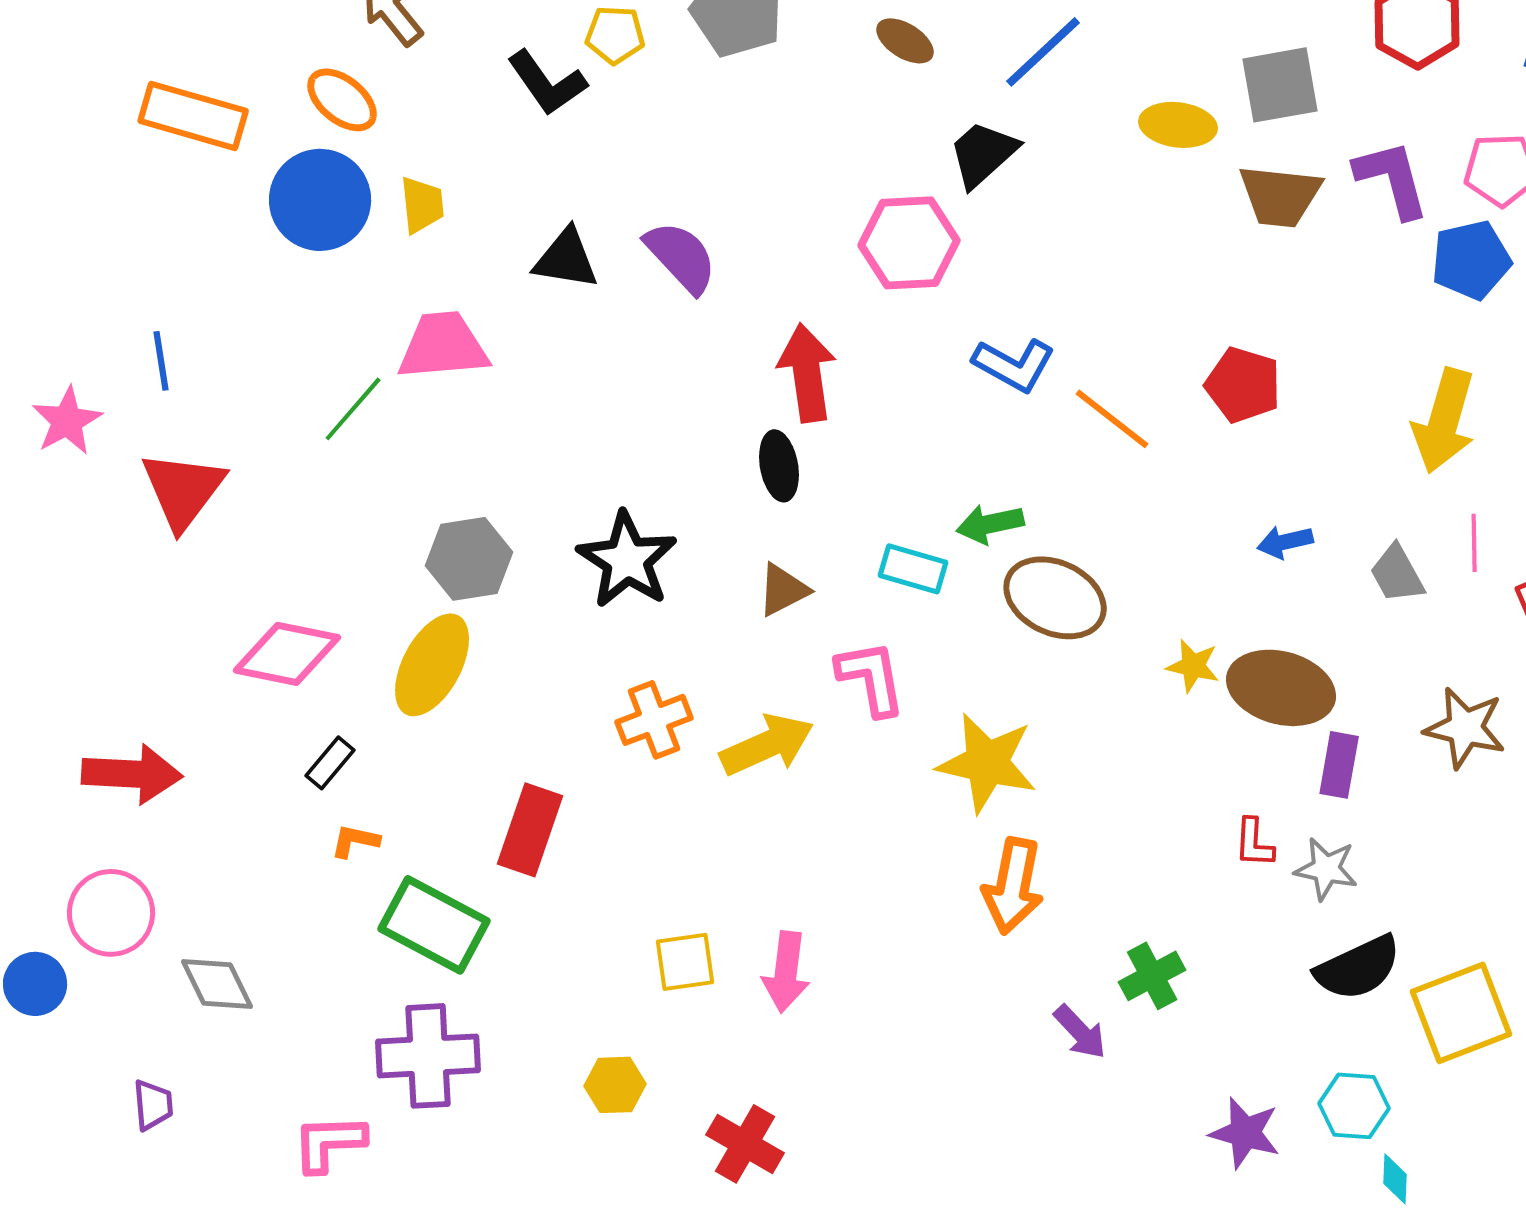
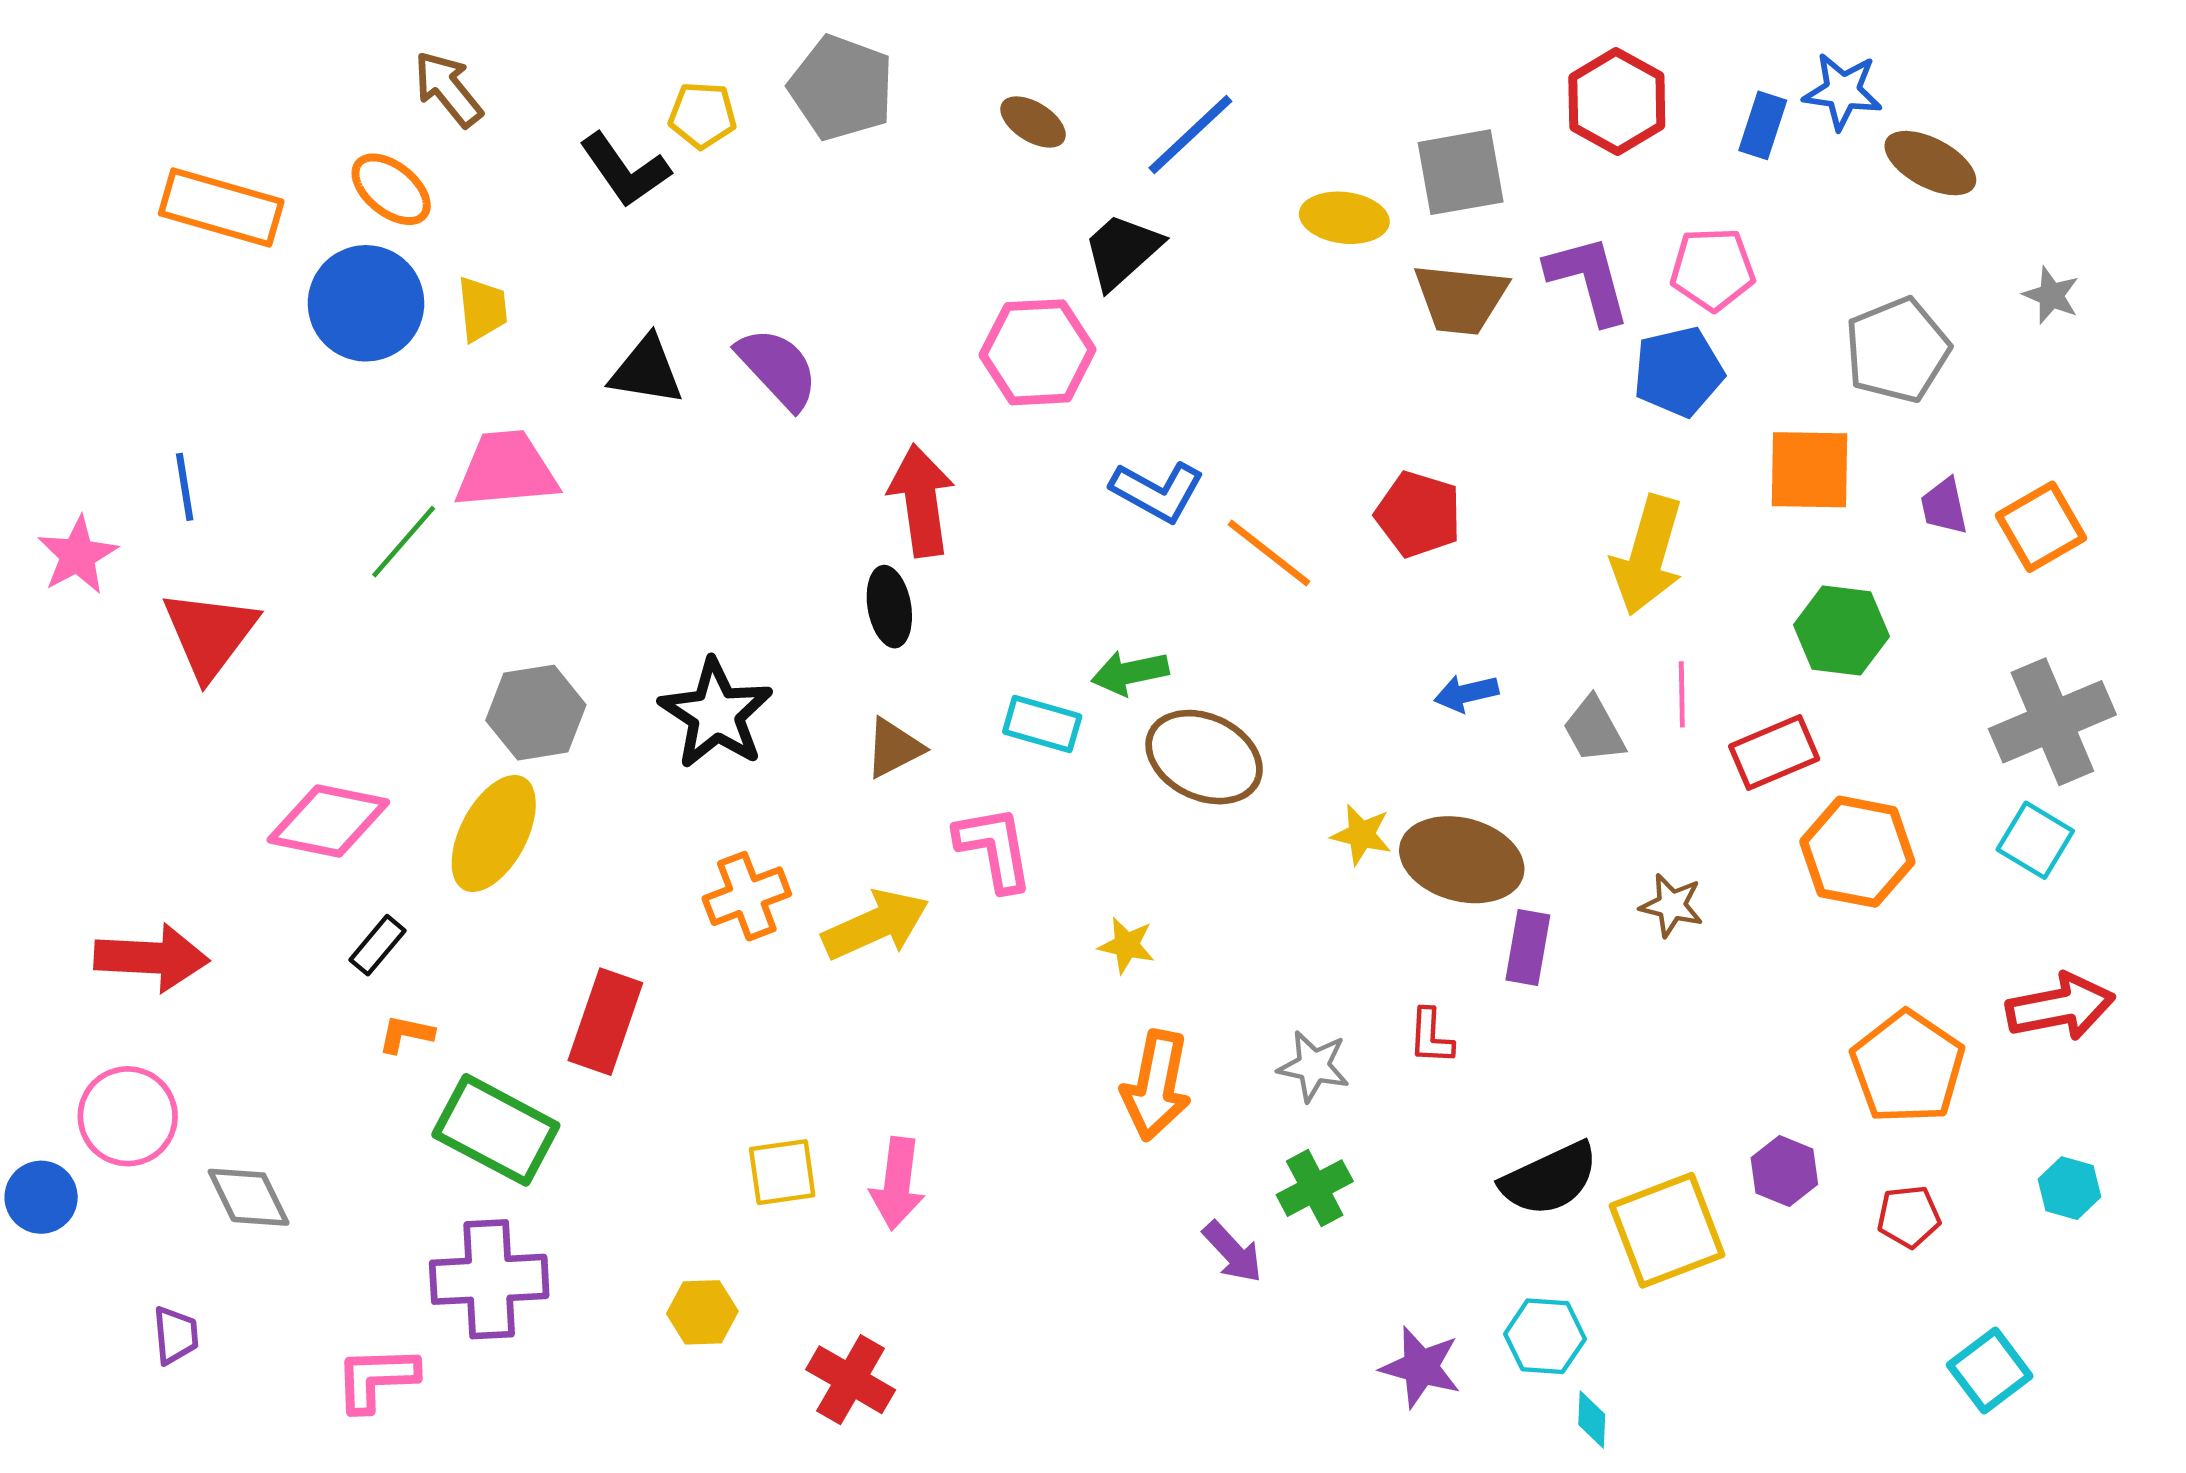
brown star: (1465, 728) -> (1672, 905), size x0.7
yellow star: (987, 763) -> (1127, 945), size x0.5
gray star: (1326, 869) -> (1314, 1066), moved

